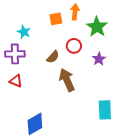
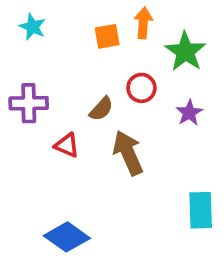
cyan star: (24, 32) -> (32, 27), moved
red triangle: (16, 81) -> (67, 145), moved
blue diamond: (35, 124) -> (67, 237), turned 65

